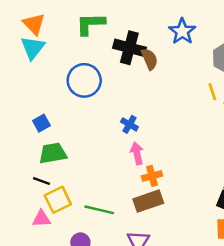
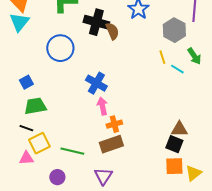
blue cross: (129, 124) -> (96, 83), size x1.5

